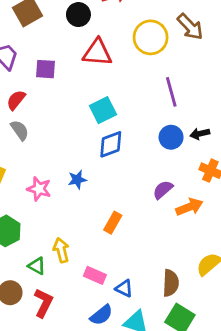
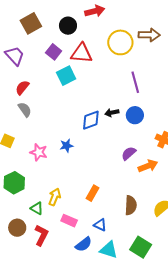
brown arrow: (190, 27) -> (149, 35), turned -45
purple square: (45, 69) -> (54, 52), moved, turned 35
cyan square: (103, 110) -> (66, 76), moved
black arrow: (200, 134) -> (112, 113), moved
orange rectangle: (113, 223) -> (93, 193), moved
yellow arrow: (61, 250) -> (55, 197), turned 36
pink rectangle: (95, 275) -> (69, 221), moved
brown semicircle: (171, 283) -> (131, 205), moved

